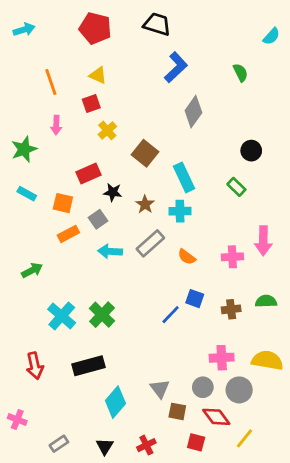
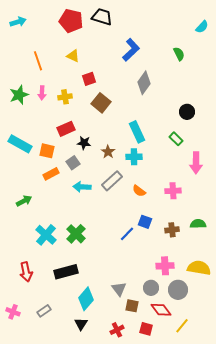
black trapezoid: (157, 24) -> (102, 17), moved
red square: (91, 104) -> (89, 79), moved
yellow cross: (107, 130) -> (65, 97), moved, turned 32
green star: (24, 149) -> (19, 95), moved
brown square: (145, 153) -> (101, 103), moved
cyan rectangle: (27, 194) -> (20, 144), size x1.6
pink arrow: (263, 241) -> (196, 163), moved
gray rectangle: (59, 444) -> (44, 311), moved
red cross: (146, 445) -> (117, 330), moved
black triangle: (105, 446) -> (81, 324), moved

